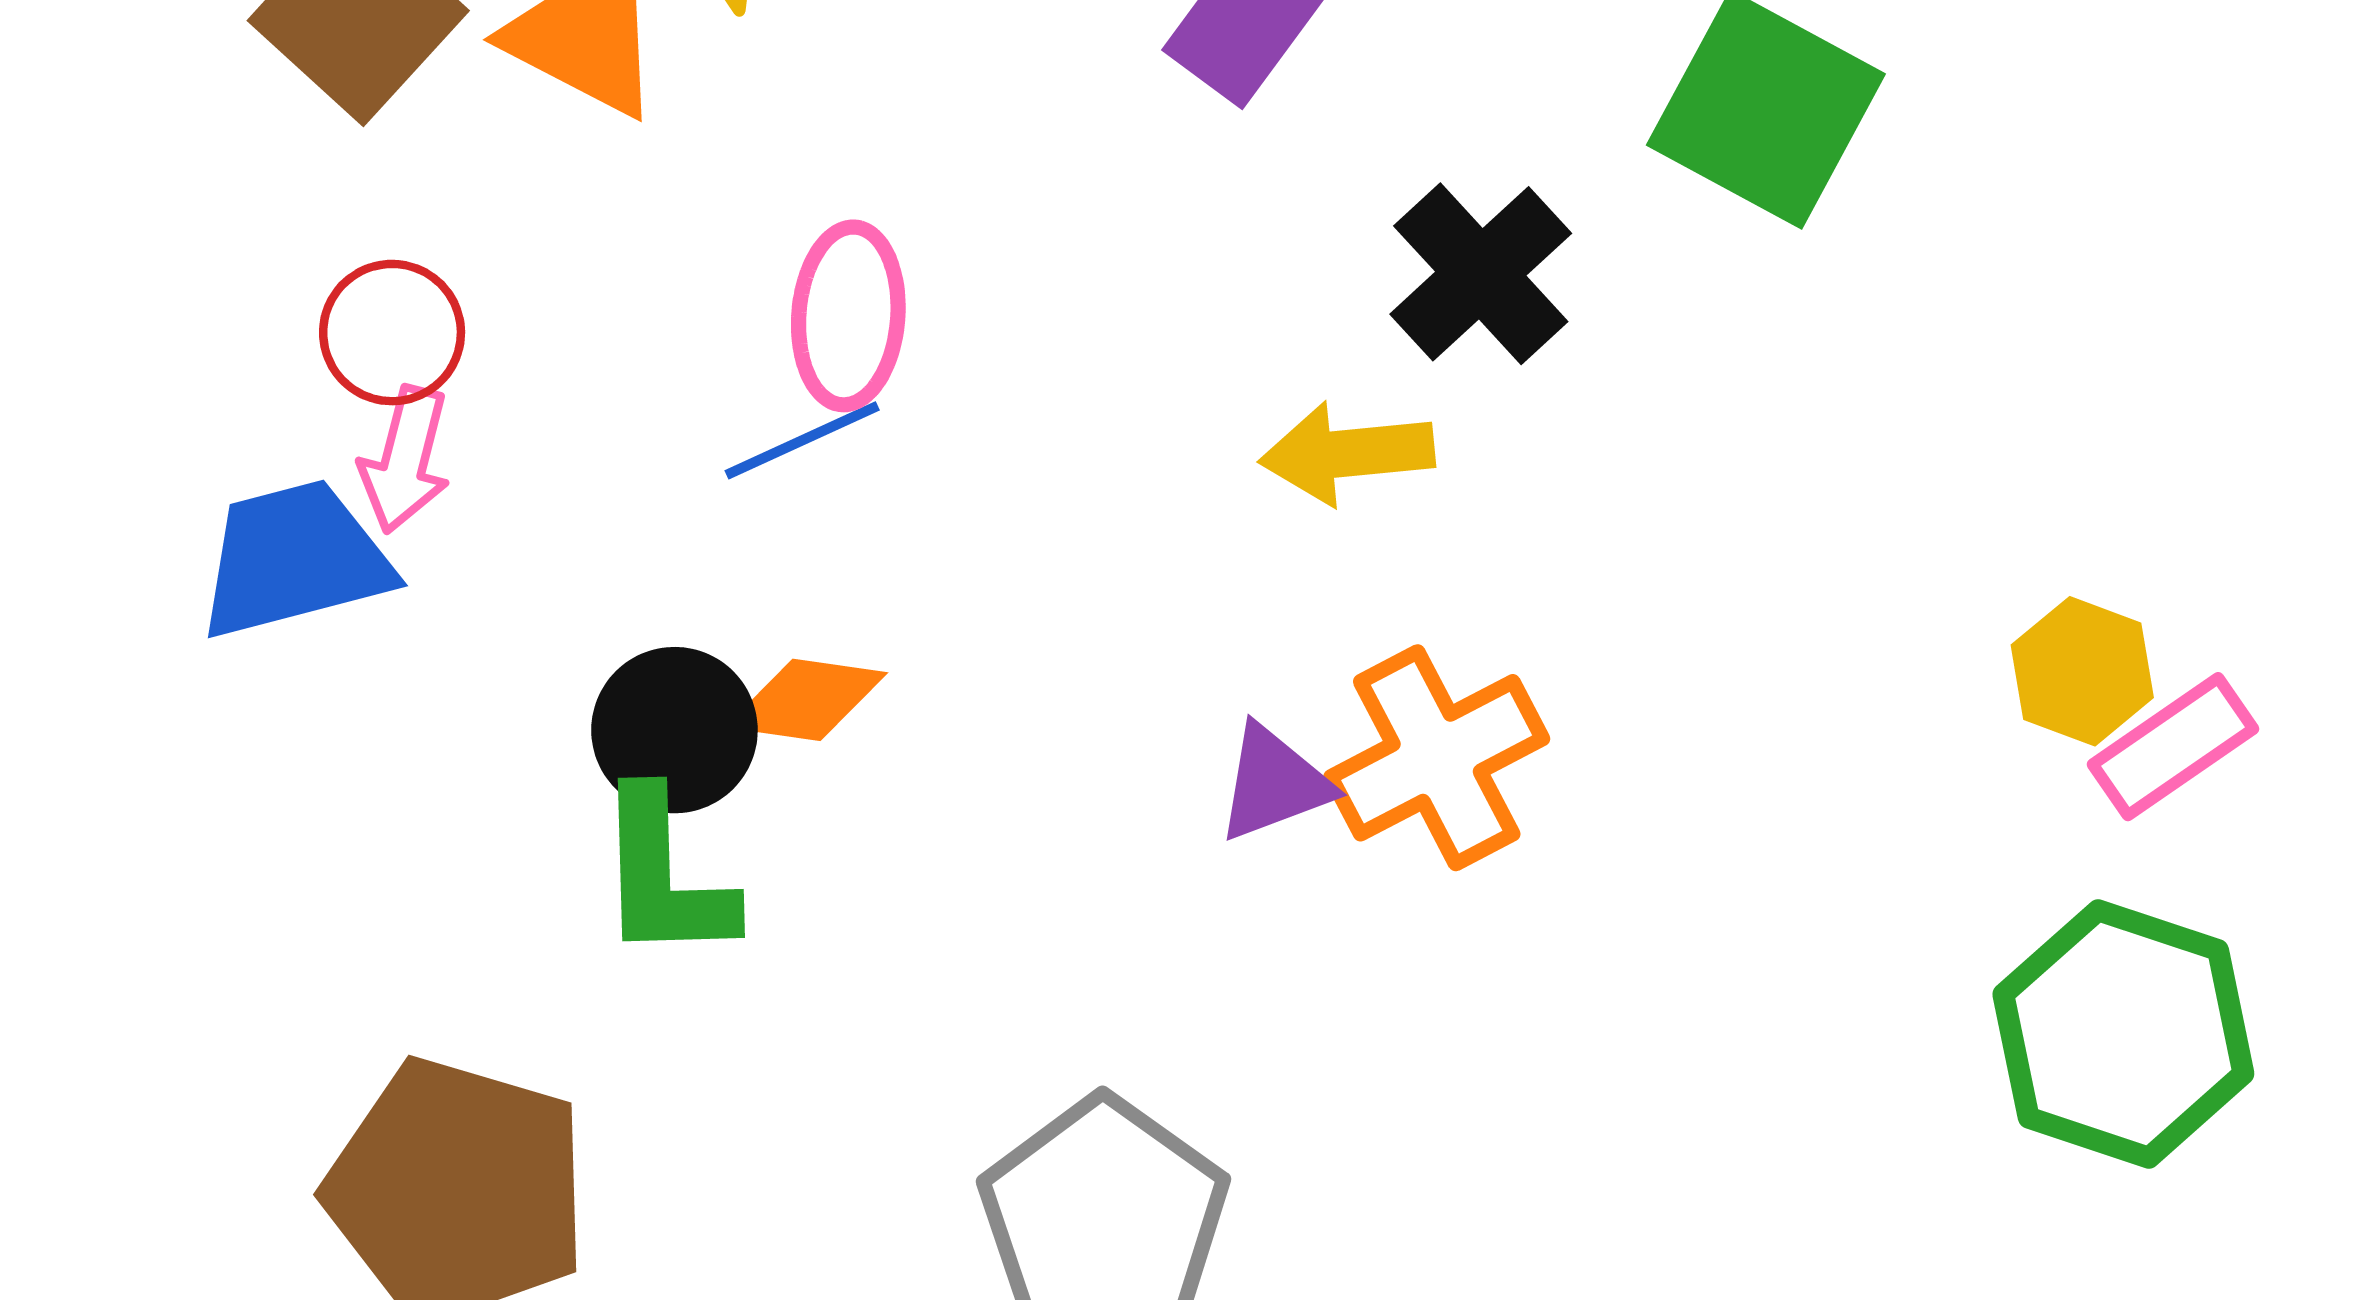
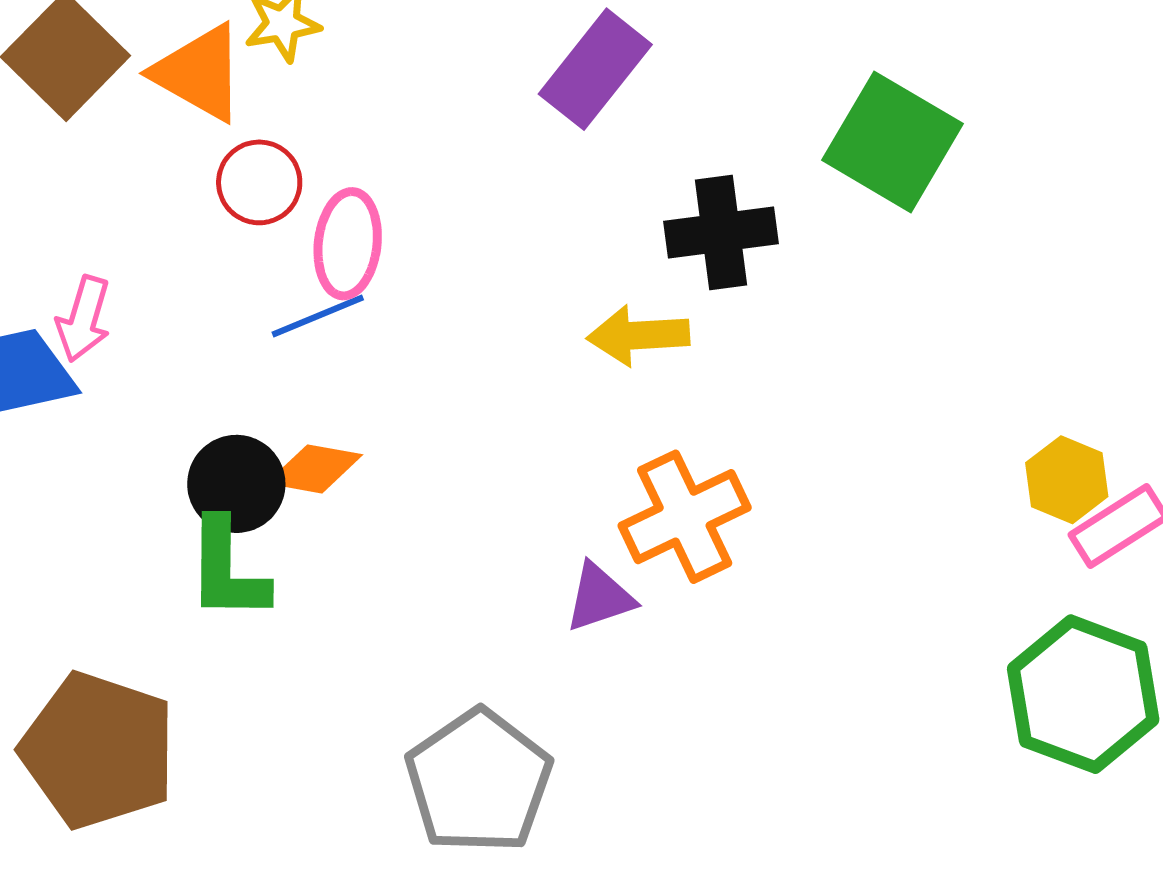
black cross: (1481, 274) -> (721, 233), turned 33
red circle: (392, 333) -> (259, 182), moved
purple triangle: (1274, 783) -> (599, 597), moved

